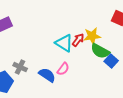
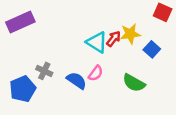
green semicircle: (100, 51) -> (134, 83), moved
blue square: (111, 61) -> (152, 49), moved

